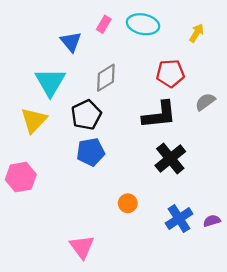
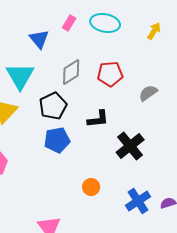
red pentagon: (170, 73) -> (110, 74), moved
gray semicircle: (205, 102) -> (148, 93), moved
black L-shape: (159, 115) -> (98, 119), moved, size x0.7

